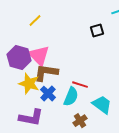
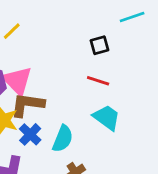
red line: (80, 85) -> (98, 81), moved
cyan trapezoid: (102, 105) -> (107, 117), moved

